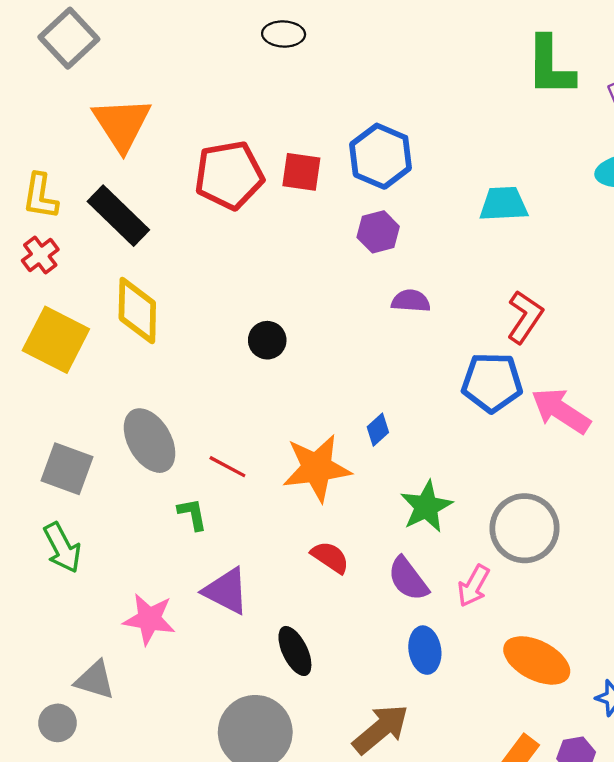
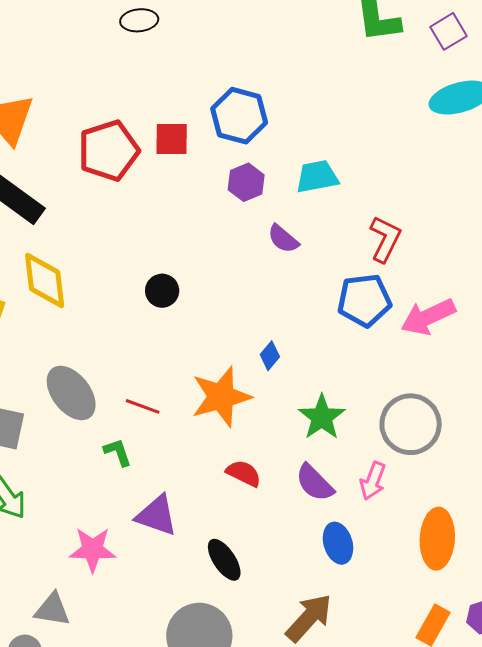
cyan trapezoid: (504, 204) -> (317, 177), moved
purple semicircle: (411, 301) -> (283, 239), turned -136
pink arrow: (561, 411) -> (428, 317), turned -50
orange ellipse: (537, 660) -> (437, 539), turned 74

